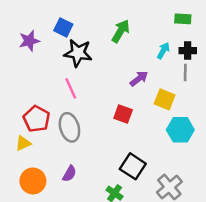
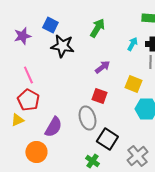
purple arrow: (139, 79) -> (102, 67), moved
pink line: (71, 88) -> (28, 75), moved
gray ellipse: (69, 127) -> (87, 118), moved
purple semicircle: (69, 174) -> (53, 127), moved, size x1.5
orange circle: (33, 181) -> (36, 152), moved

